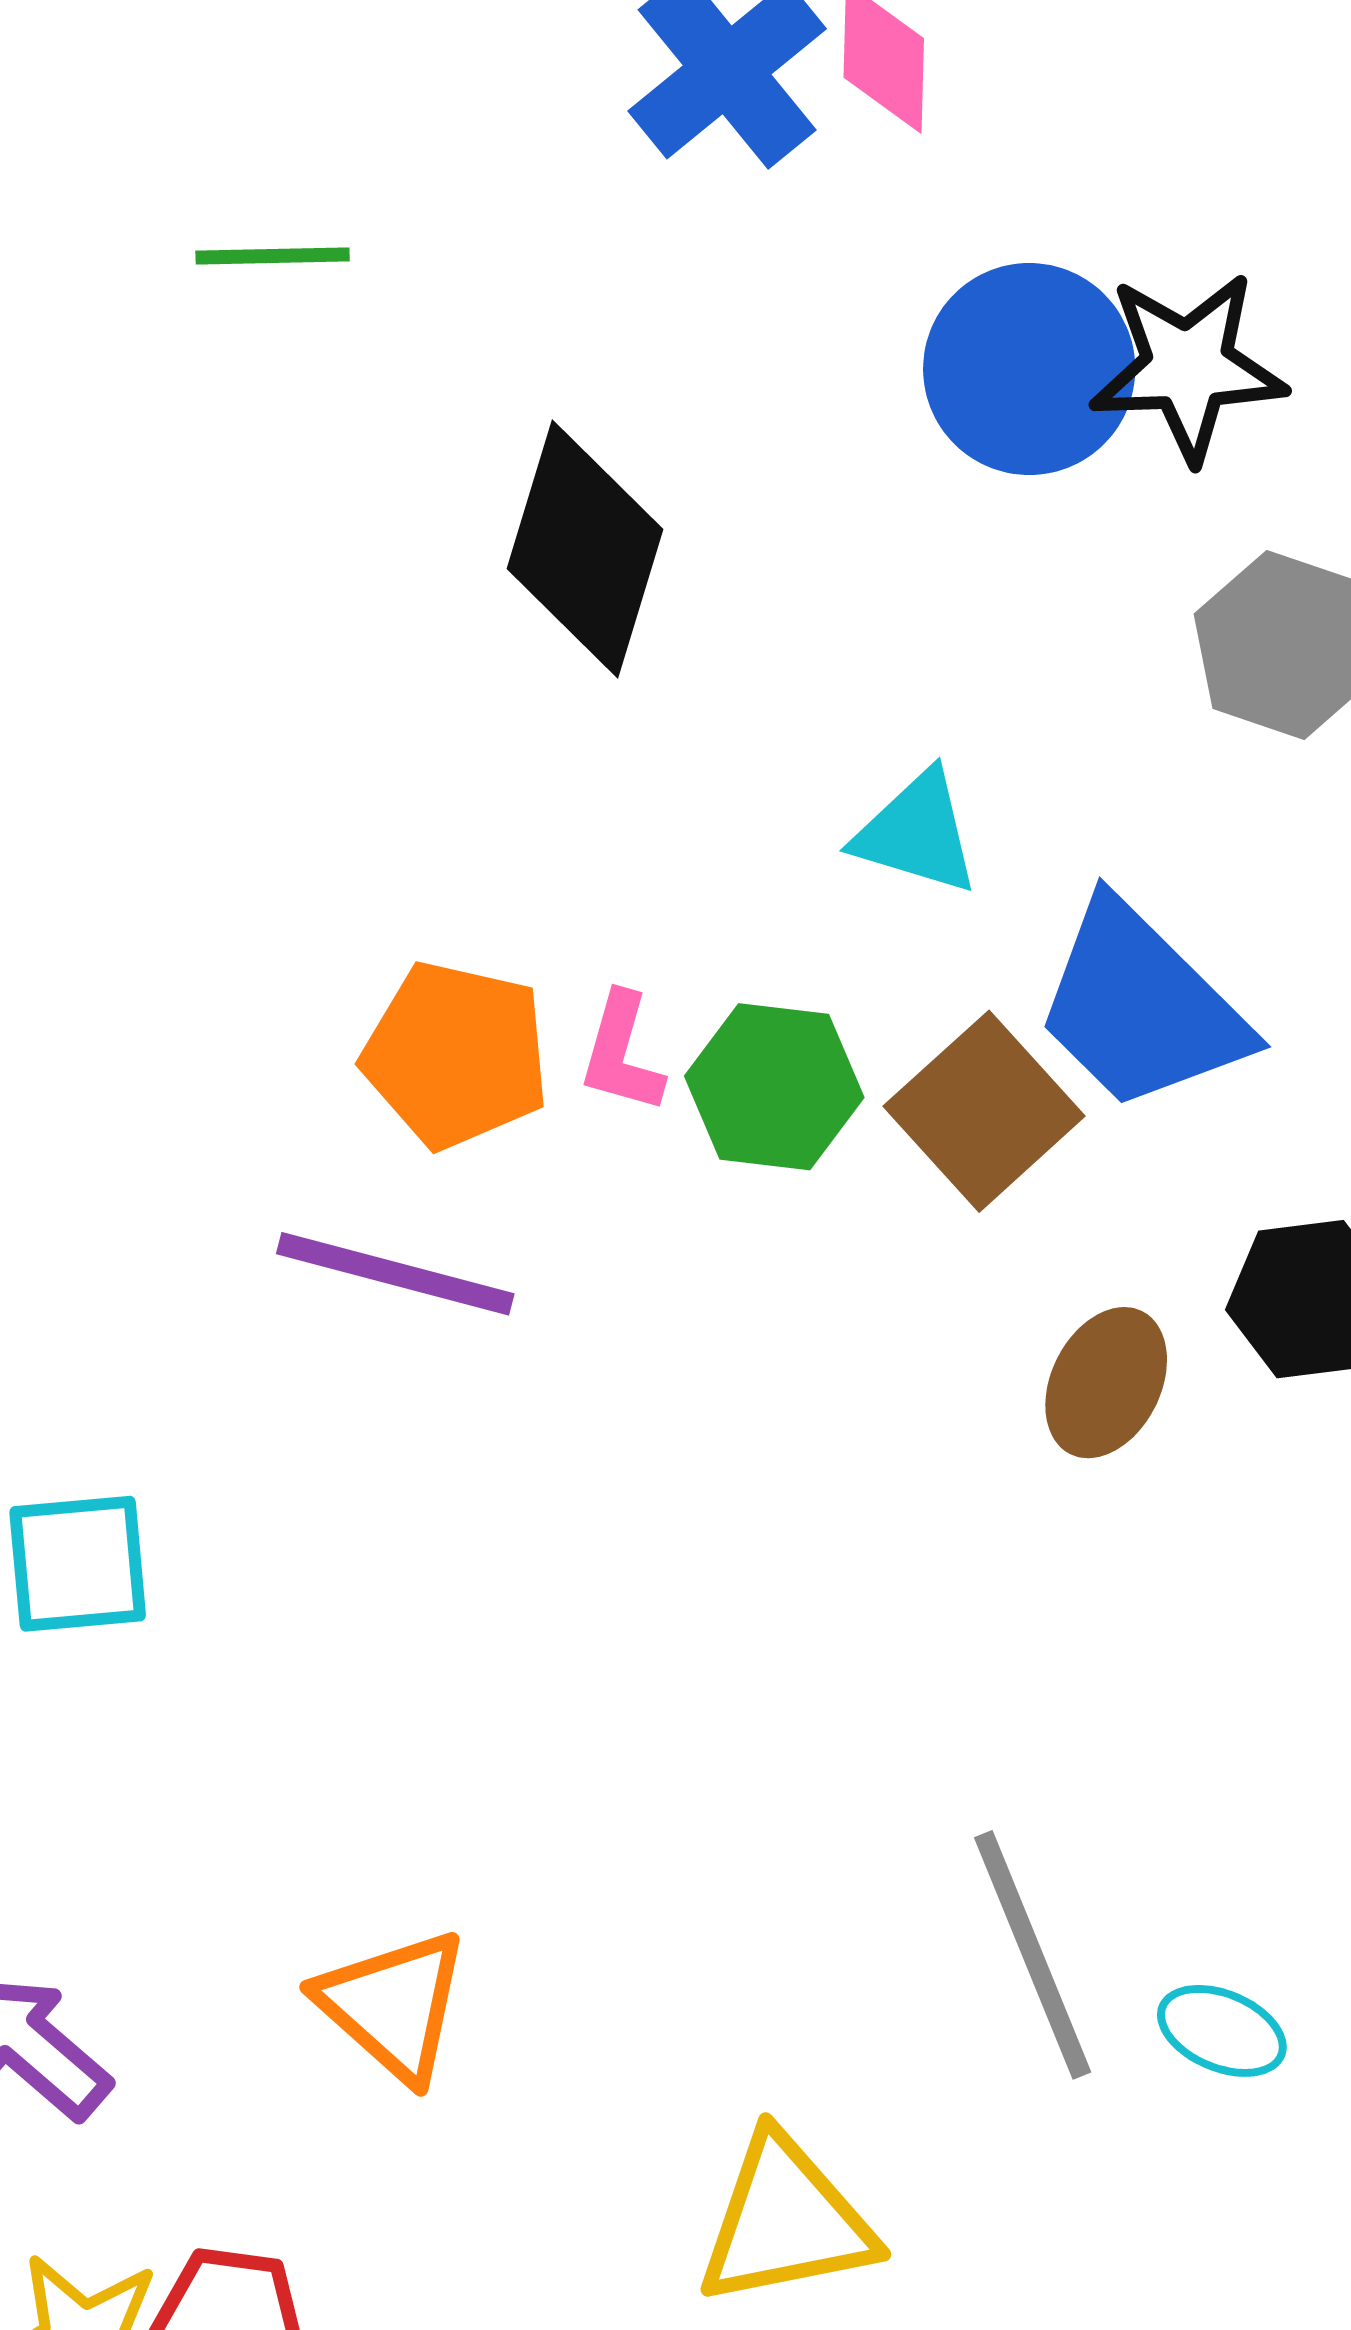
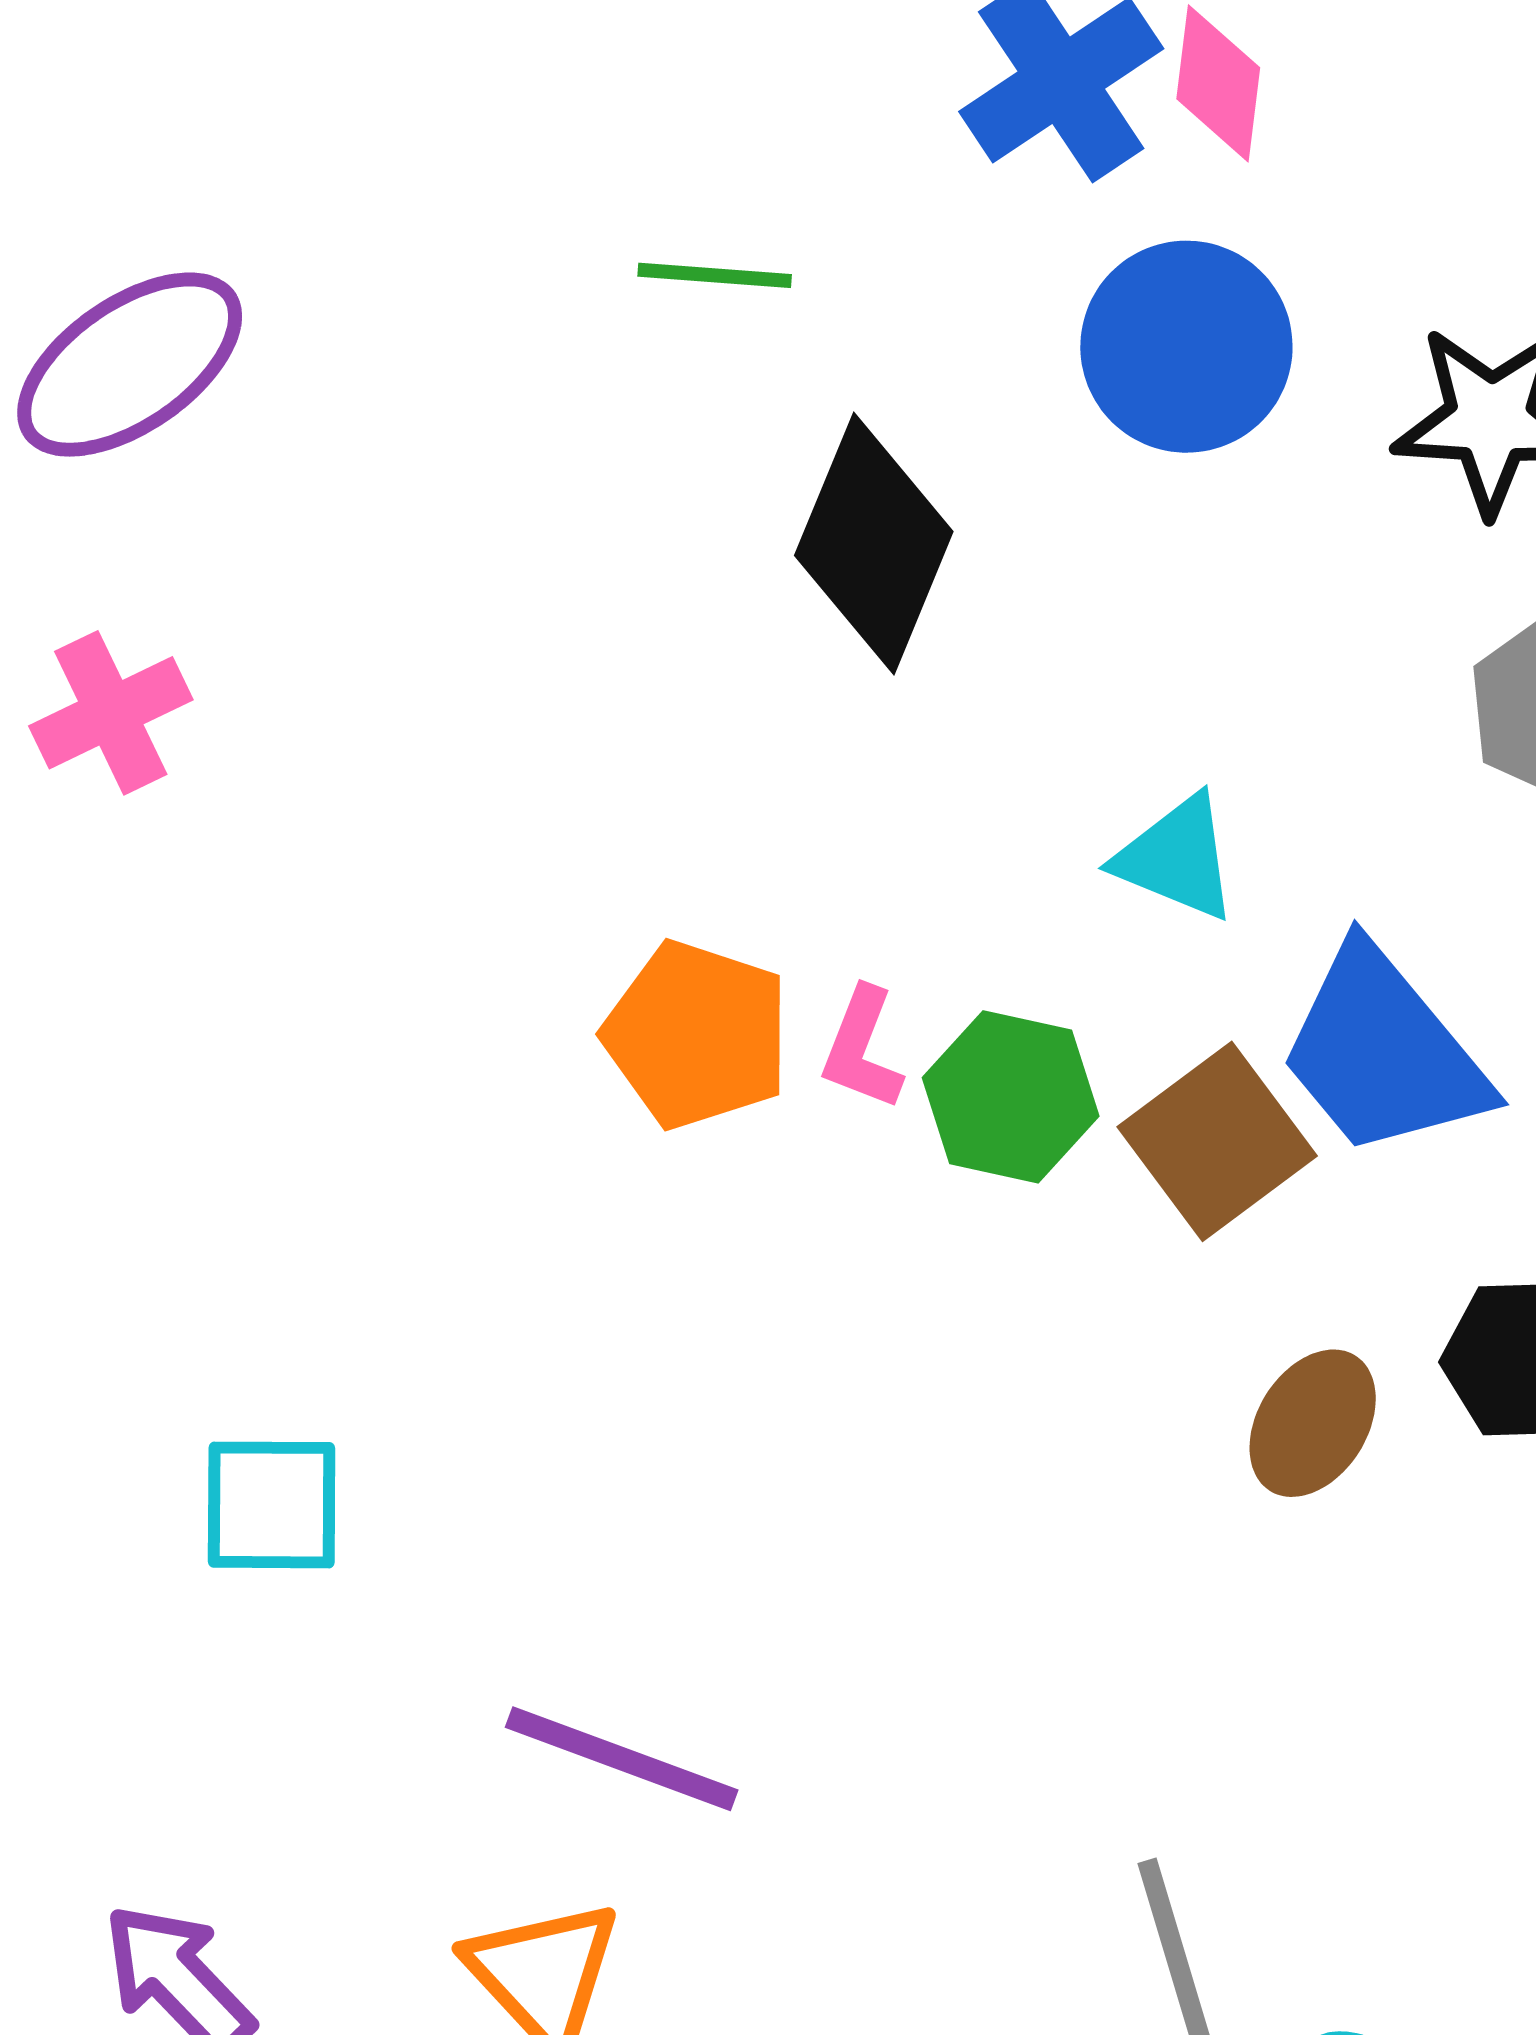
green line: (273, 256) -> (715, 275), moved
blue circle: (1029, 369) -> (1186, 347), moved
purple line: (395, 1274) -> (622, 1759), moved

